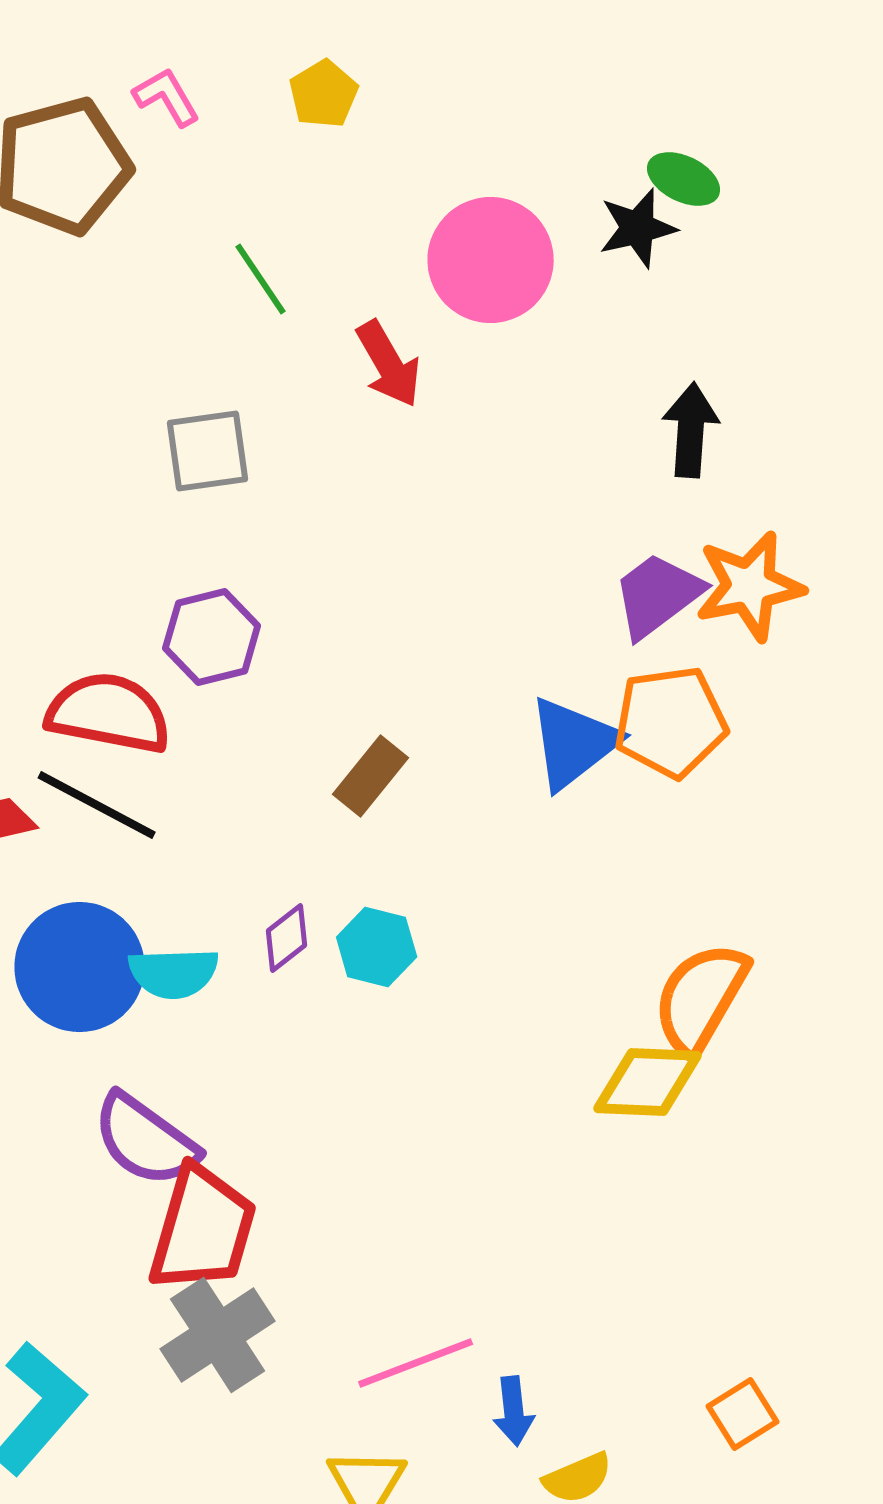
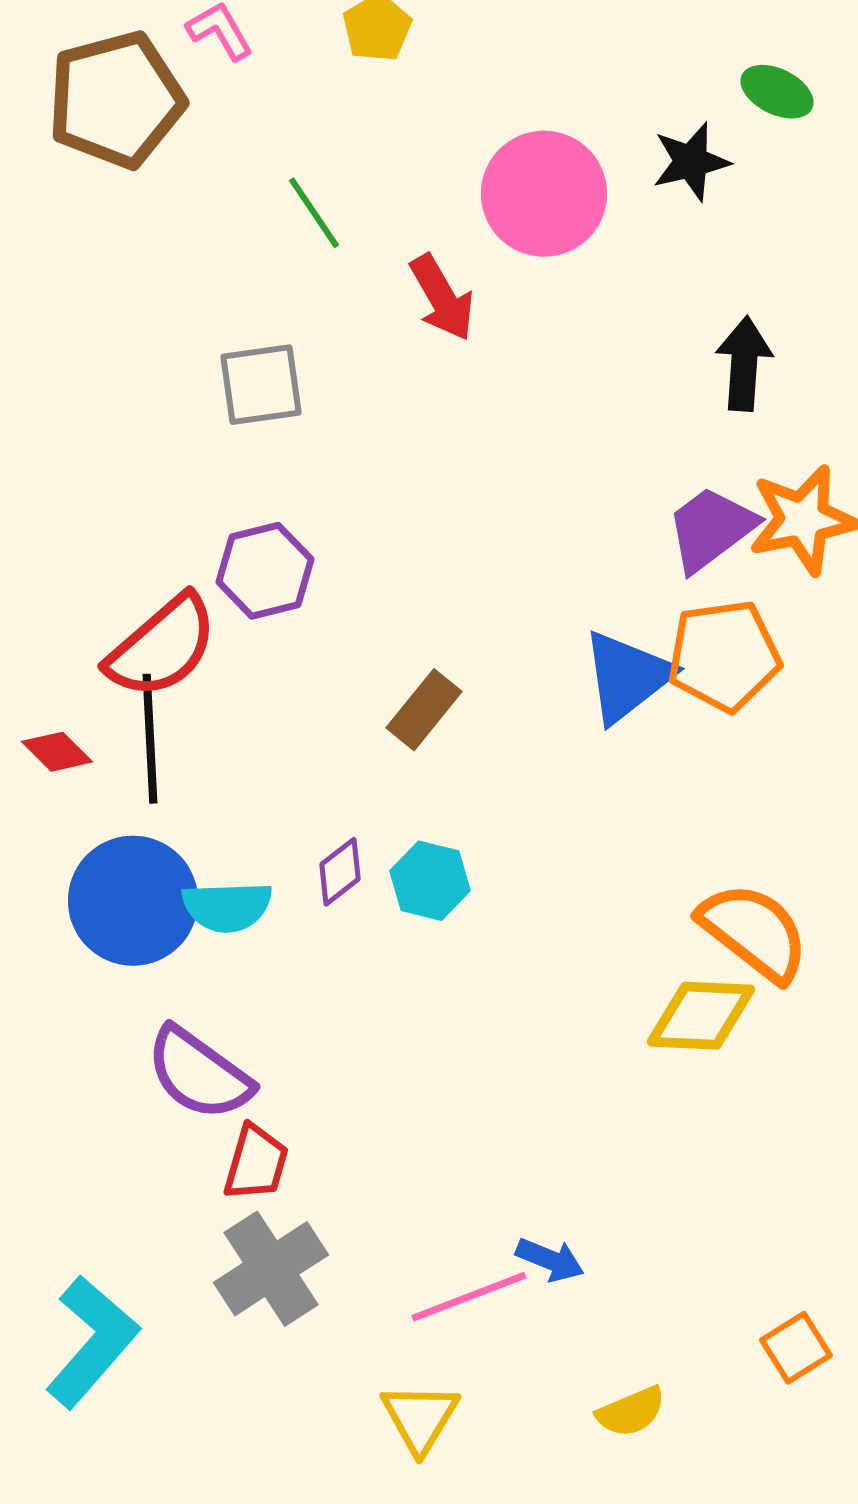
green ellipse: (684, 179) -> (777, 92), moved
red semicircle: (109, 713) -> (162, 647), turned 128
black line: (97, 805) -> (150, 739), turned 59
orange semicircle: (701, 998) -> (754, 932), turned 98
red trapezoid: (203, 1229) -> (256, 1163), size x0.6
blue arrow: (514, 1411) -> (550, 1260), moved, turned -62

